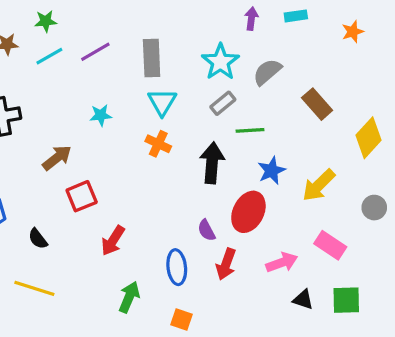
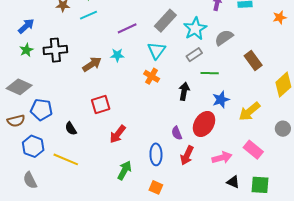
purple line: (95, 52) -> (127, 28), moved
gray rectangle: (152, 58) -> (165, 21), moved, turned 40
brown arrow: (57, 158) -> (92, 64), moved
black arrow: (212, 163) -> (184, 91), size x0.7

